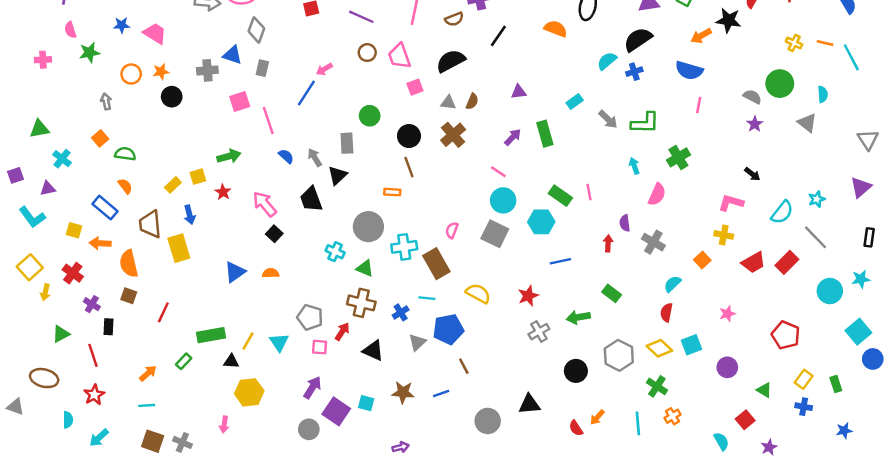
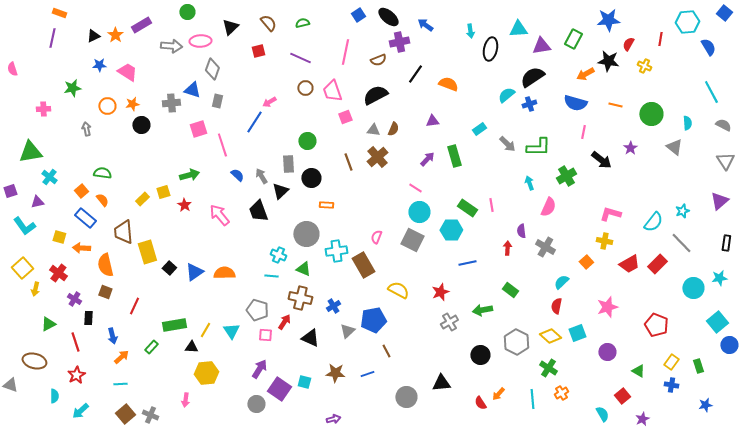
orange semicircle: (556, 29) -> (448, 84), moved
pink semicircle: (70, 30) -> (12, 69), moved
yellow cross: (794, 43) -> (644, 66), moved
orange line: (825, 43) -> (615, 105), moved
pink cross: (43, 60) -> (43, 109), moved
gray semicircle: (752, 97) -> (723, 125), moved
green triangle: (39, 129) -> (30, 152), size x1.4
black circle: (409, 136) -> (311, 178), moved
orange square: (100, 138) -> (81, 191), moved
brown line: (409, 167) -> (348, 162), moved
black arrow: (752, 174) -> (601, 160), moved, size x1.5
blue arrow: (190, 215) -> (112, 336), moved
black square: (274, 234) -> (169, 268), moved
orange semicircle: (271, 273) -> (224, 273), size x1.5
cyan line: (427, 298) -> (271, 276), moved
pink star: (727, 314) -> (607, 307), size x1.5
brown square: (153, 441) -> (125, 414), turned 30

